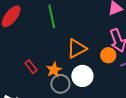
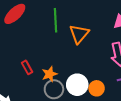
orange triangle: (77, 49) -> (79, 34), moved, turned -30
orange circle: (108, 55) -> (97, 88), moved

